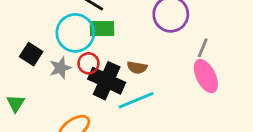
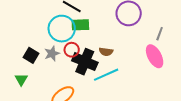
gray line: (203, 48) -> (160, 34), moved
black square: (31, 54) -> (31, 55), moved

